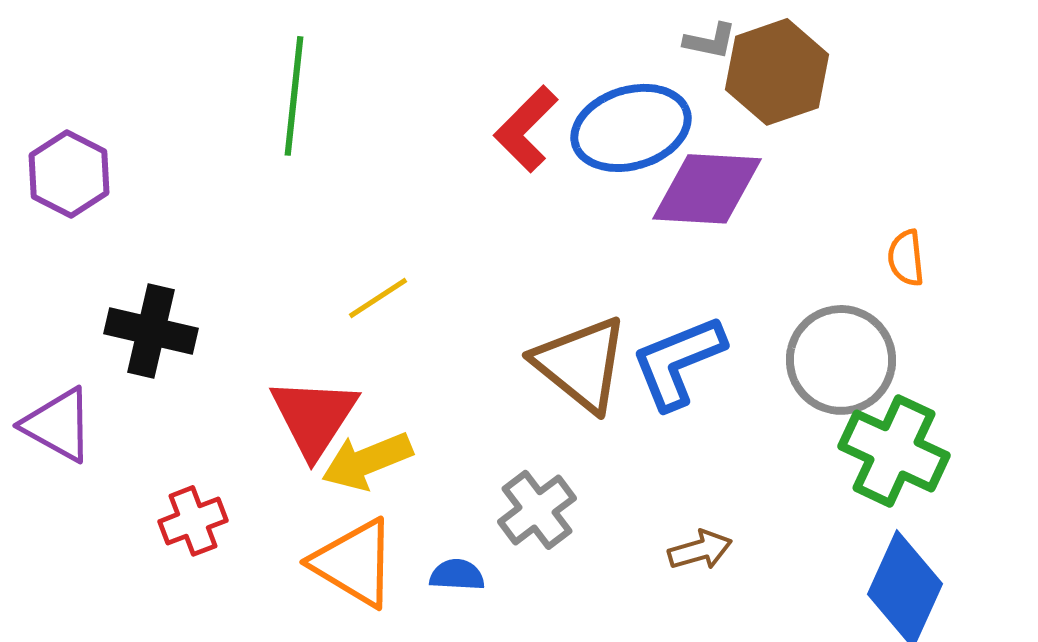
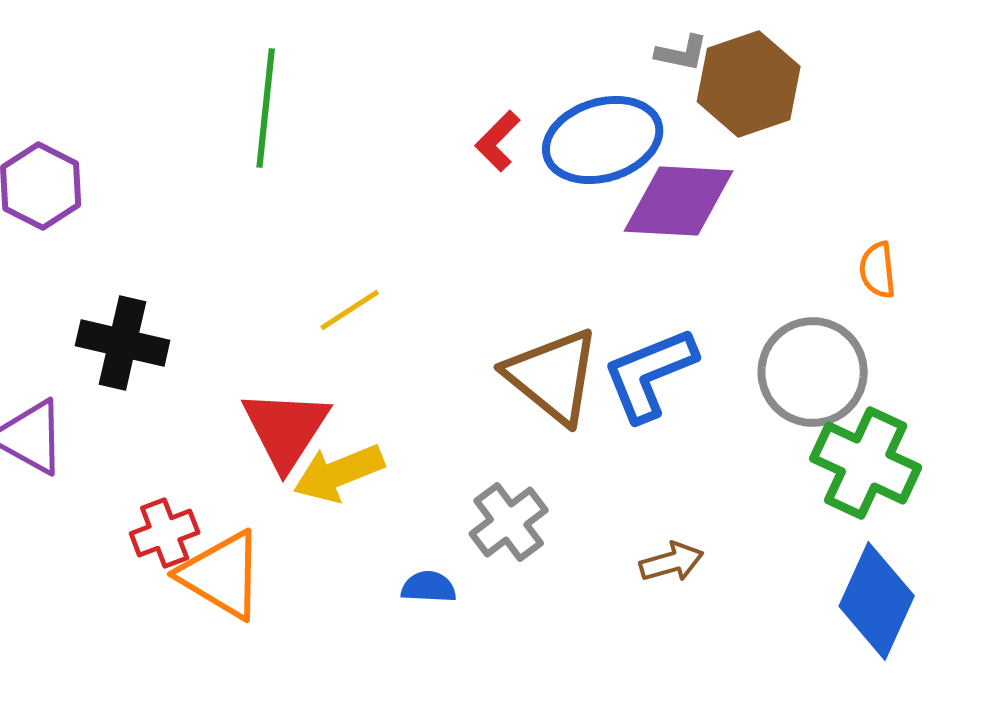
red L-shape: (526, 129) -> (498, 141), size x0.7
orange triangle: (354, 563) -> (222, 575), moved

